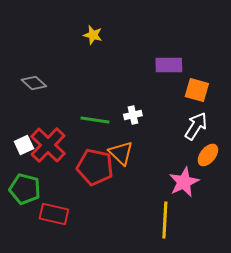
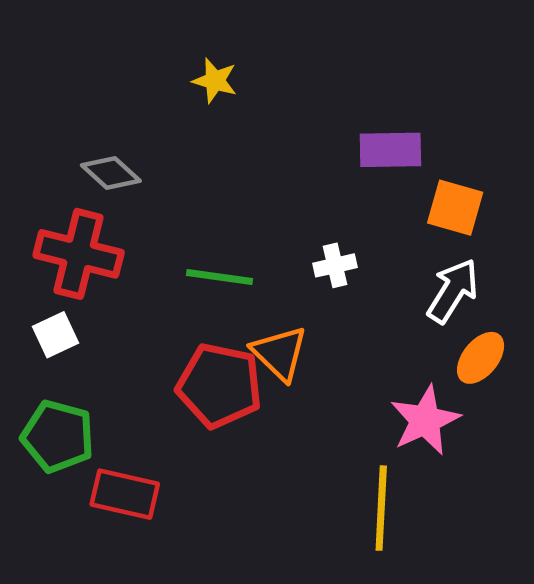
gray diamond: (34, 83) -> (111, 173), moved
white cross: (133, 115) -> (335, 265), moved
red cross: (48, 145) -> (79, 254), moved, turned -30

